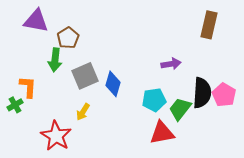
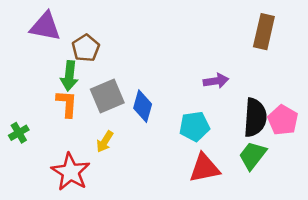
orange L-shape: (28, 87) -> (67, 104), moved
green trapezoid: (180, 109) -> (253, 155), moved

